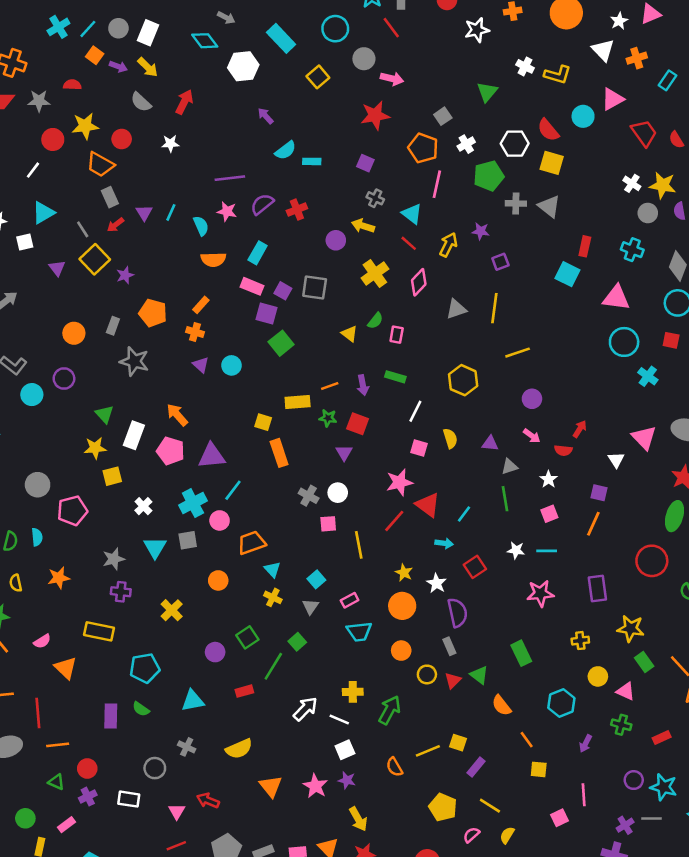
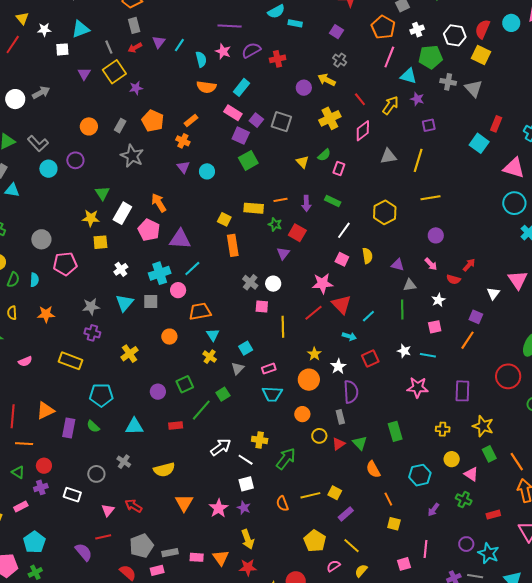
red semicircle: (548, 130) -> (482, 29), turned 54
cyan triangle: (412, 214) -> (408, 76), moved, turned -30
orange triangle: (66, 668) -> (45, 411), moved, turned 42

